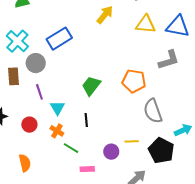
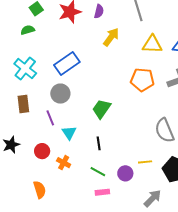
gray circle: (36, 63) -> (60, 94), moved
orange pentagon: (134, 81) -> (142, 80), moved
orange cross: (57, 131) -> (64, 163), moved
green line: (71, 148) -> (98, 172), moved

